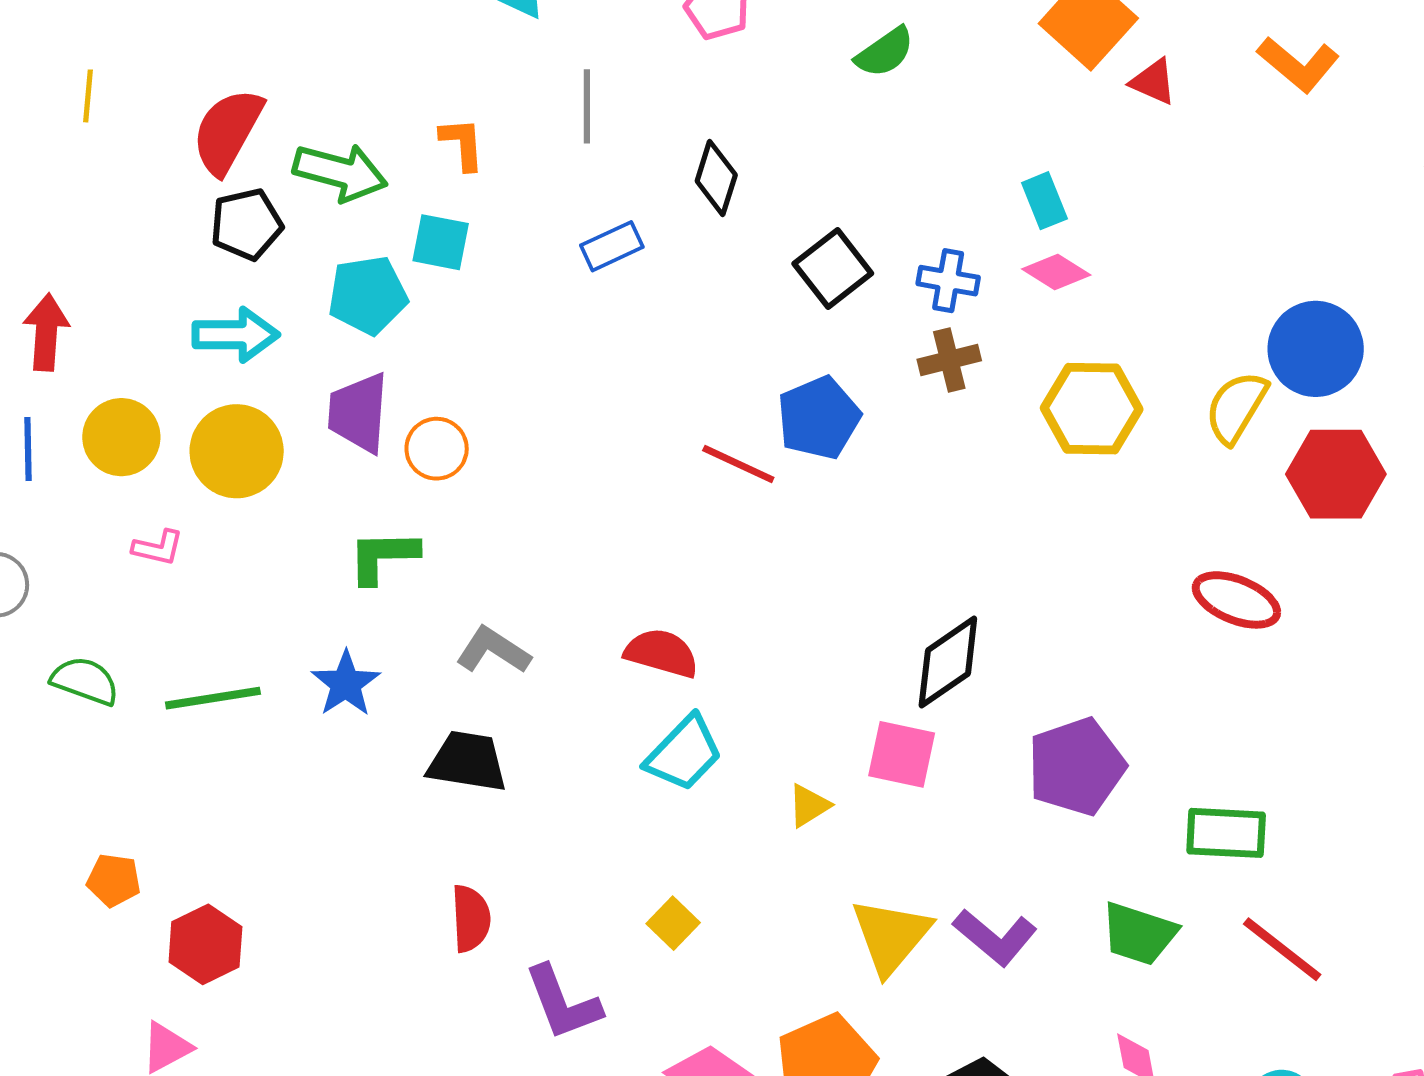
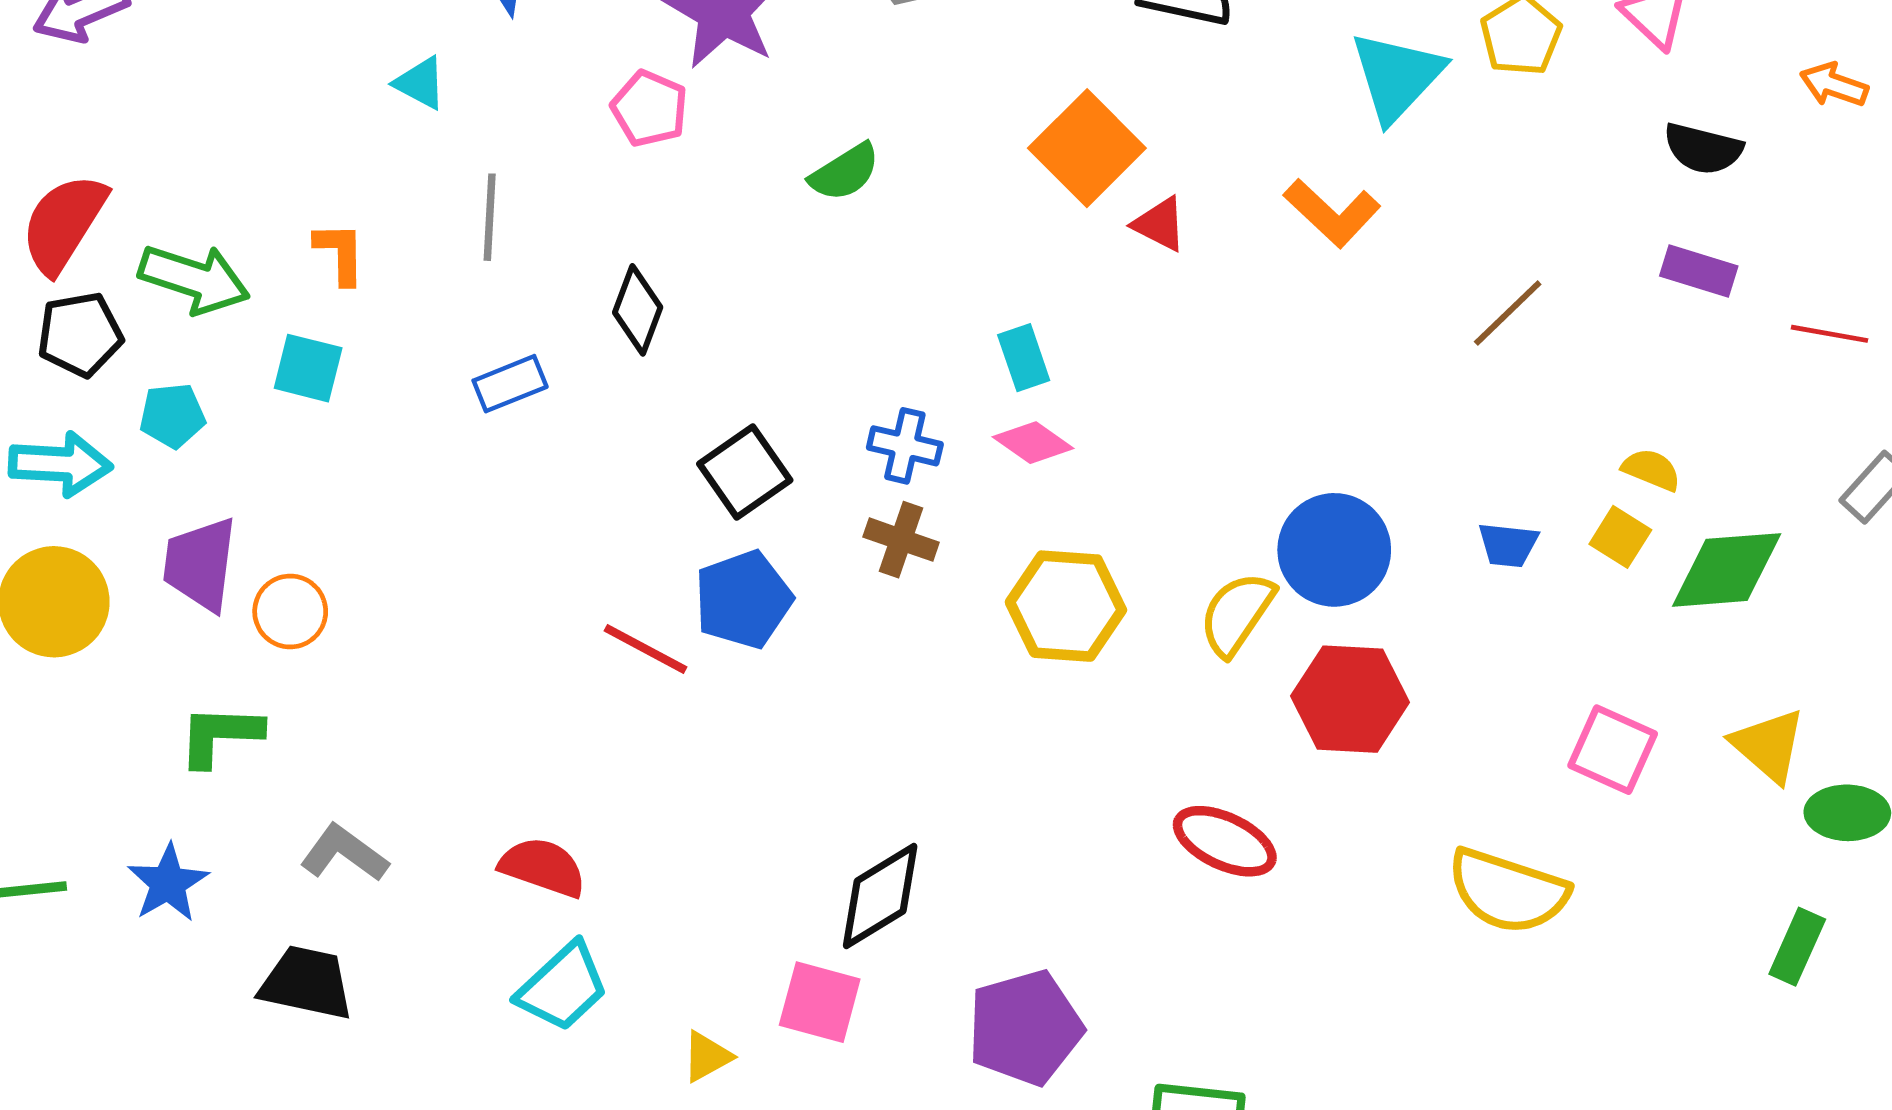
black square: (833, 269) -> (745, 472), moved
cyan pentagon: (368, 295) -> (172, 416), moved, size x0.7
brown cross: (949, 360) -> (901, 540), turned 30

